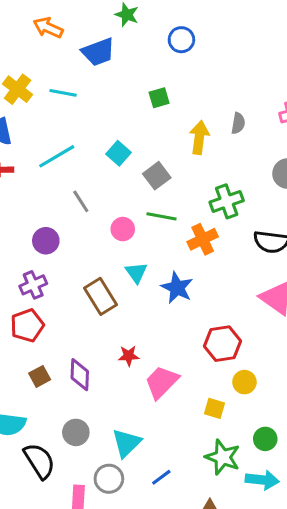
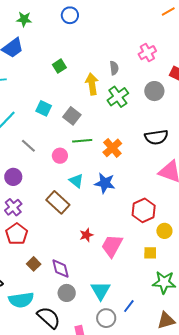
blue circle: (181, 40) -> (70, 15), moved
green cross: (227, 201) -> (118, 97), moved
purple diamond: (80, 375) -> (60, 269), moved
gray circle: (109, 479) -> (106, 318), moved

